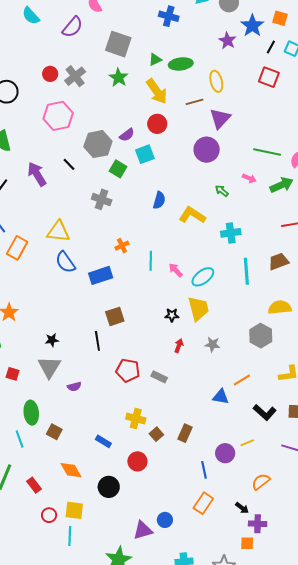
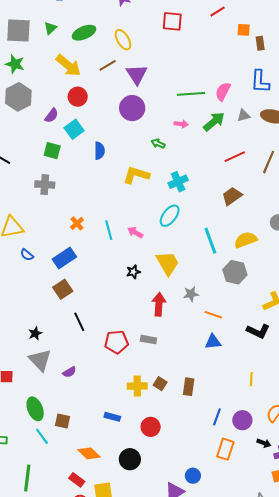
green triangle: (155, 60) -> (50, 28), moved
green star: (119, 78) -> (15, 64), moved
gray hexagon: (98, 144) -> (18, 97), moved
blue semicircle: (159, 200) -> (99, 151), moved
blue semicircle: (65, 262) -> (27, 255), size x0.6
cyan line: (246, 271) -> (210, 241), moved
cyan ellipse: (203, 277) -> (170, 216), moved
black star: (172, 315) -> (133, 272), moved
brown square: (115, 316) -> (63, 289), moved
red arrow: (179, 346) -> (159, 304), size x1.6
orange line: (242, 380) -> (213, 315), moved, turned 66
black L-shape: (265, 412) -> (258, 331), moved
brown square: (156, 434) -> (160, 384), moved
cyan line: (20, 439) -> (42, 436), moved
yellow line: (247, 443) -> (251, 379), turned -48
purple circle: (225, 453) -> (242, 420), moved
blue line: (204, 470) -> (217, 417), turned 48
red rectangle: (34, 485) -> (77, 480), moved

